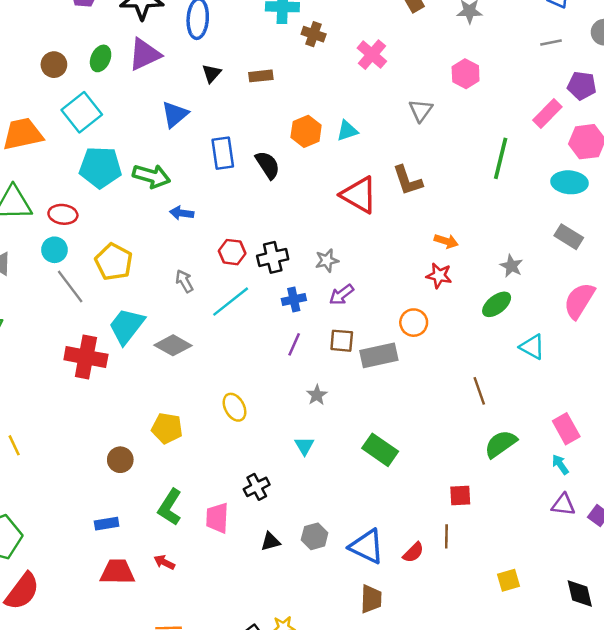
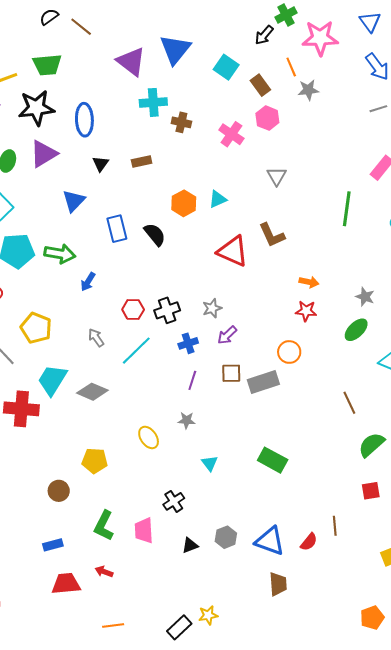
pink hexagon: (466, 74) -> (267, 118), moved
blue arrow: (182, 213) -> (88, 282), turned -60
gray star: (317, 395) -> (186, 420), moved, turned -30
red square: (460, 495) -> (371, 491), moved

